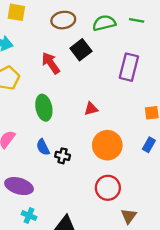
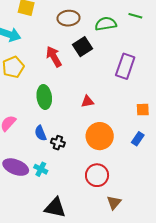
green line: (137, 20) -> (135, 16), moved
cyan cross: (29, 216) -> (41, 169), moved

